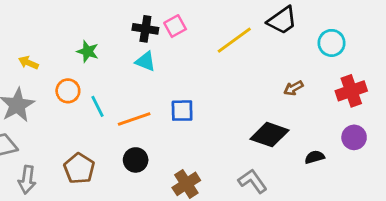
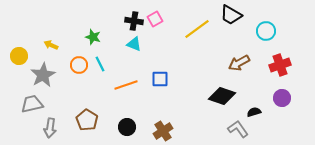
black trapezoid: (282, 20) -> (231, 15), turned 65
brown arrow: (293, 88) -> (239, 63), size x1.5
cyan line: (98, 106) -> (100, 64), moved
black circle: (136, 160) -> (127, 127), moved
gray L-shape: (253, 181) -> (238, 129), moved

